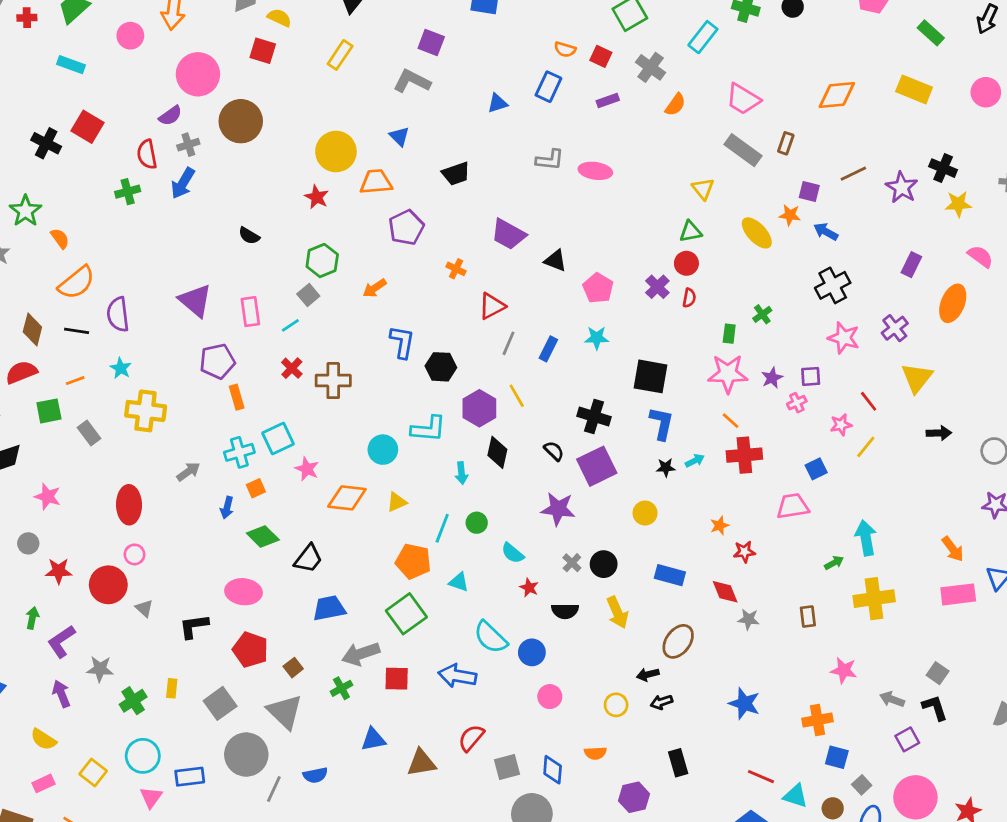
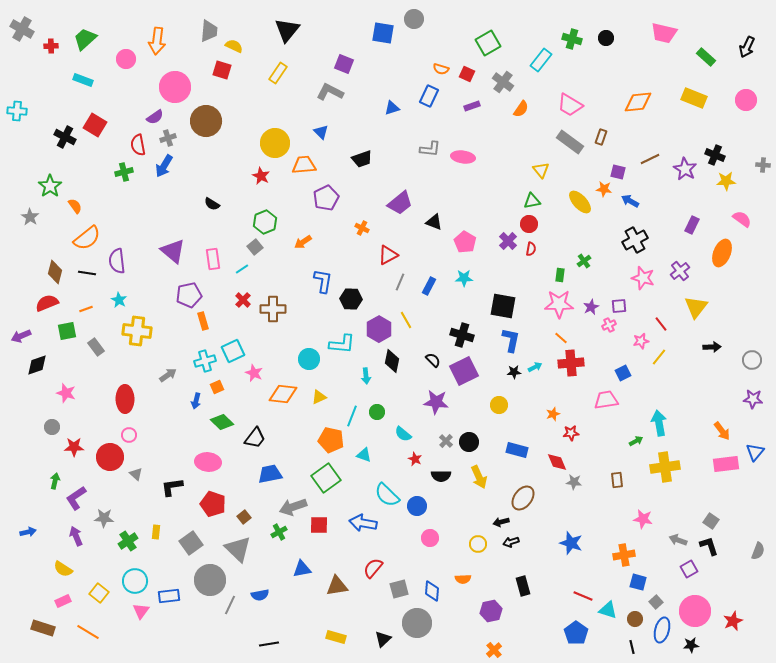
purple trapezoid: (508, 234) -> (400, 203), turned -68

